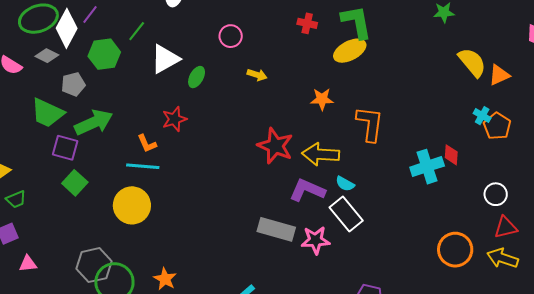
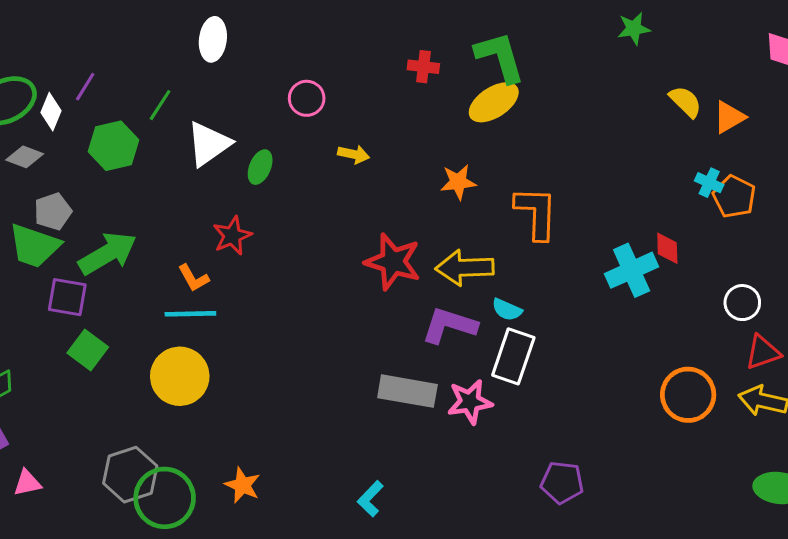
white diamond: (67, 28) -> (51, 112), size x0.6
yellow semicircle: (472, 62) -> (685, 102), size x0.7
gray pentagon: (73, 84) -> (53, 211), moved
white rectangle: (346, 214) -> (513, 356), turned 64

